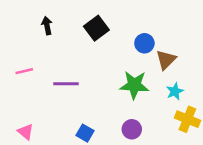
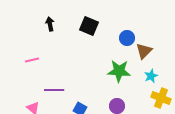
black square: (96, 28) -> (89, 26), turned -30
purple line: (66, 84) -> (54, 90), moved

